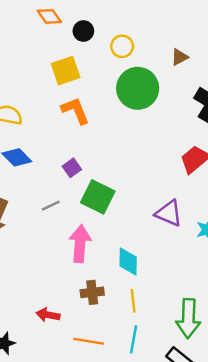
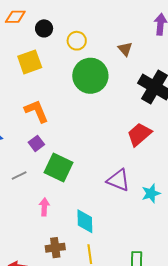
orange diamond: (49, 16) -> (15, 17), turned -55
brown triangle: (180, 57) -> (125, 49), turned -42
orange L-shape: (75, 111) -> (36, 111), moved
pink arrow: (80, 244) -> (44, 207), size x0.6

